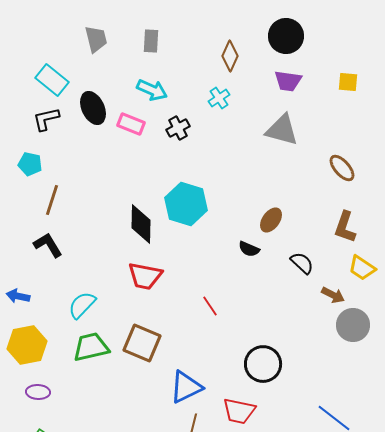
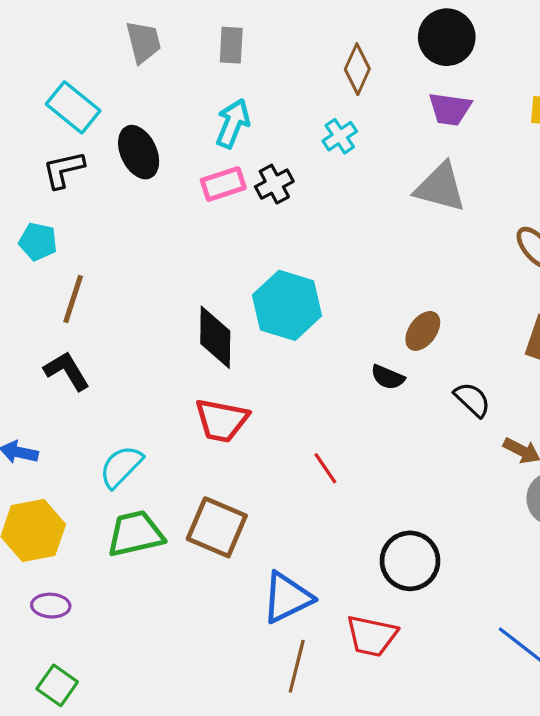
cyan arrow: (152, 90) -> (233, 123), turned -92
pink rectangle: (131, 124) -> (223, 184), moved, turned -40

